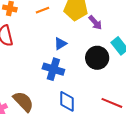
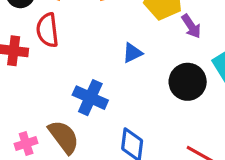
blue cross: (53, 69) -> (90, 98), moved

